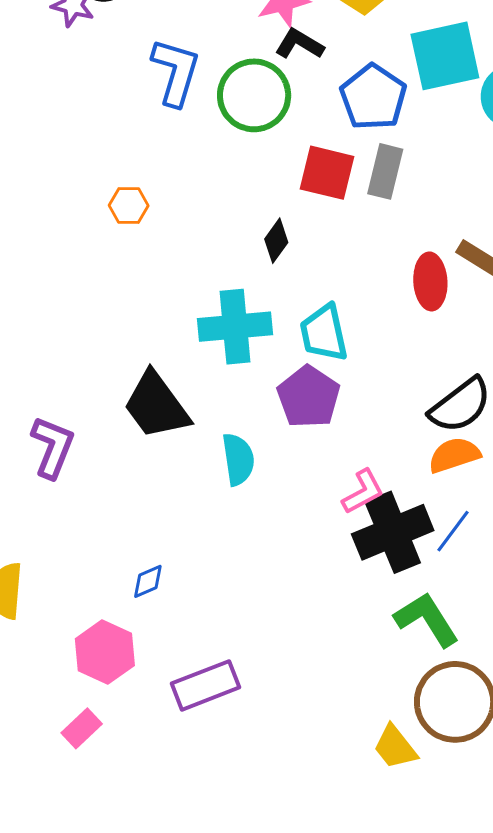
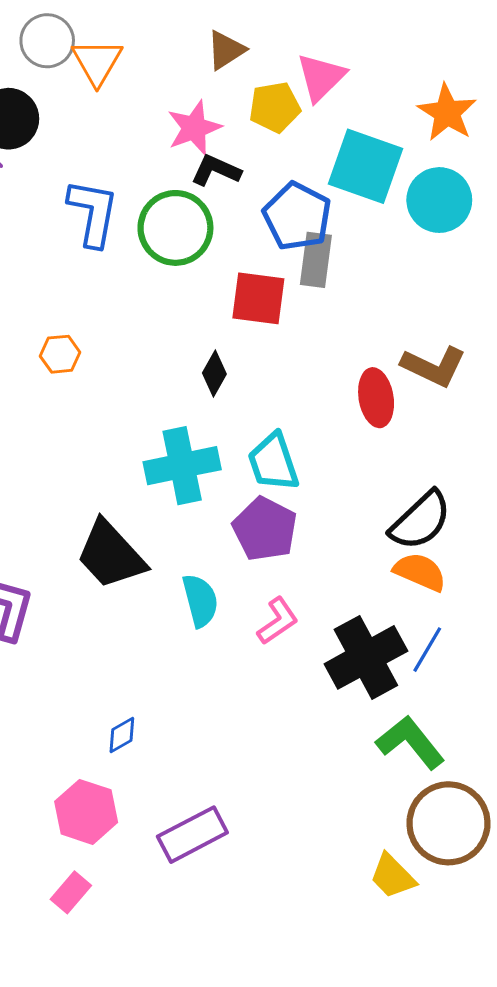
cyan square: (445, 56) -> (366, 166), turned 38
gray rectangle: (385, 171) -> (316, 260), moved
orange semicircle: (454, 455) -> (420, 572), turned 48
pink L-shape: (363, 492) -> (278, 621), moved

